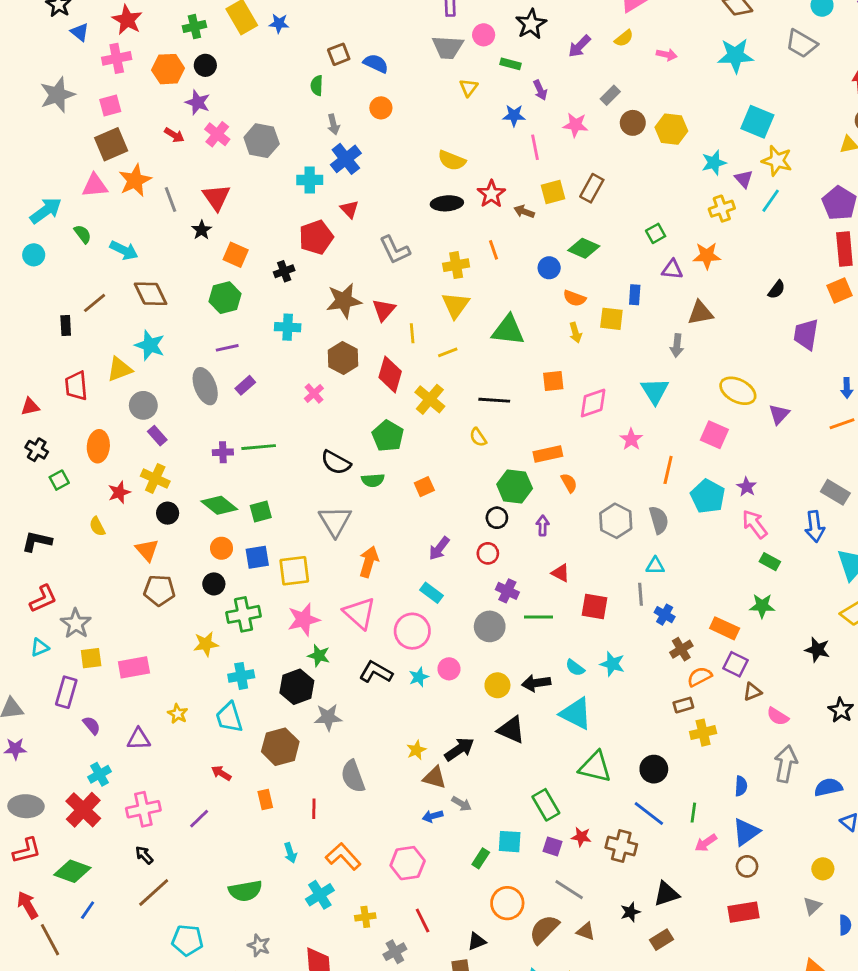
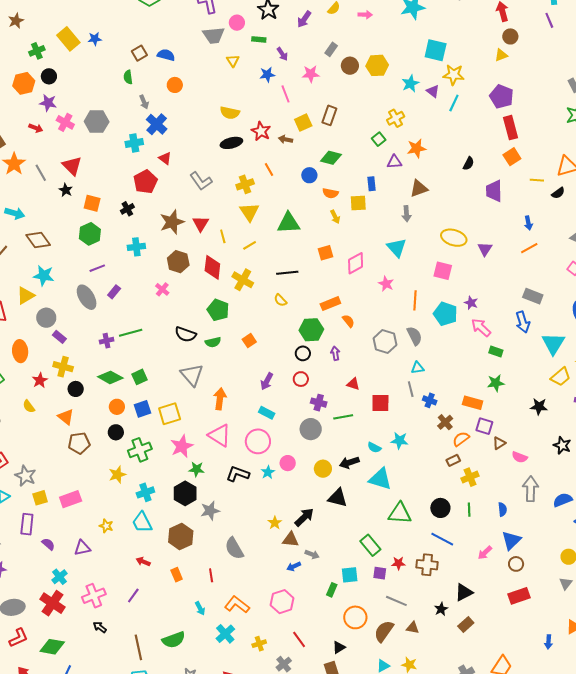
yellow cross: (722, 209) -> (396, 118), moved
green line: (693, 813) -> (469, 510), moved
brown line: (154, 892) -> (138, 647), moved, turned -50

